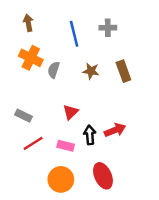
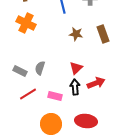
gray semicircle: (54, 70) -> (40, 68), moved
red triangle: (70, 112) -> (76, 68), moved
red ellipse: (103, 176) -> (86, 121), turned -60

